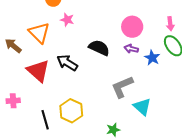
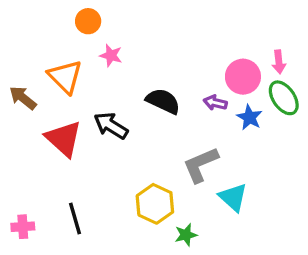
pink circle: (132, 27) -> (243, 77), moved
pink cross: (13, 101) -> (23, 227), moved
yellow hexagon: (71, 111) -> (155, 204), moved

